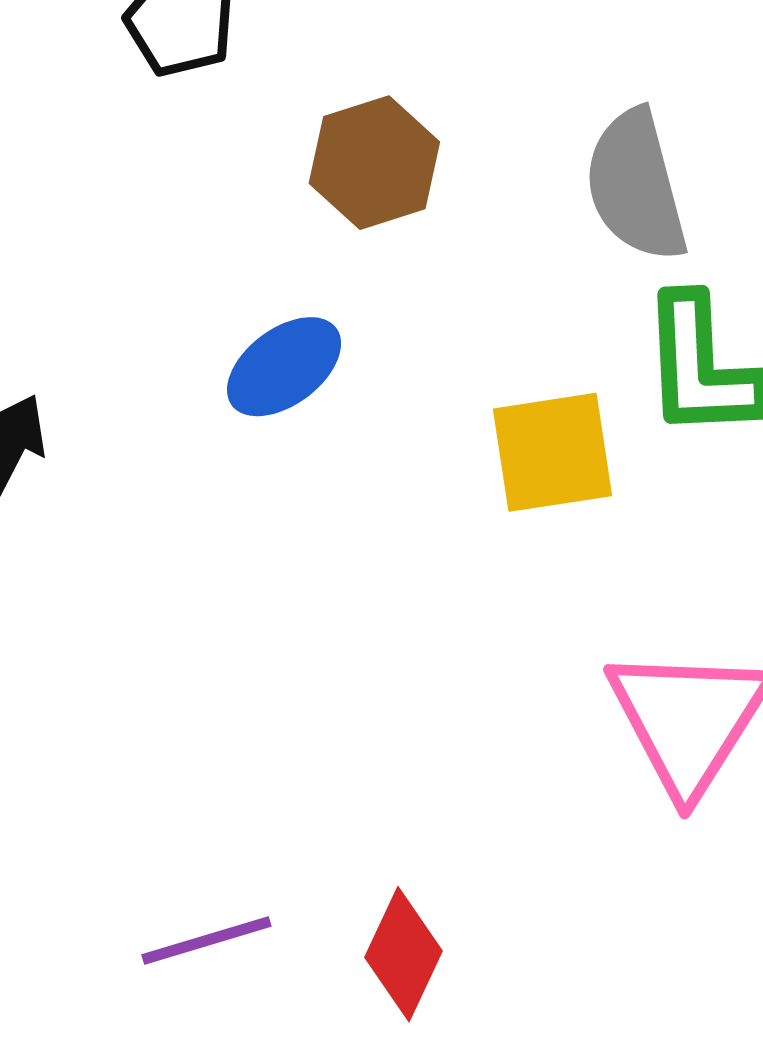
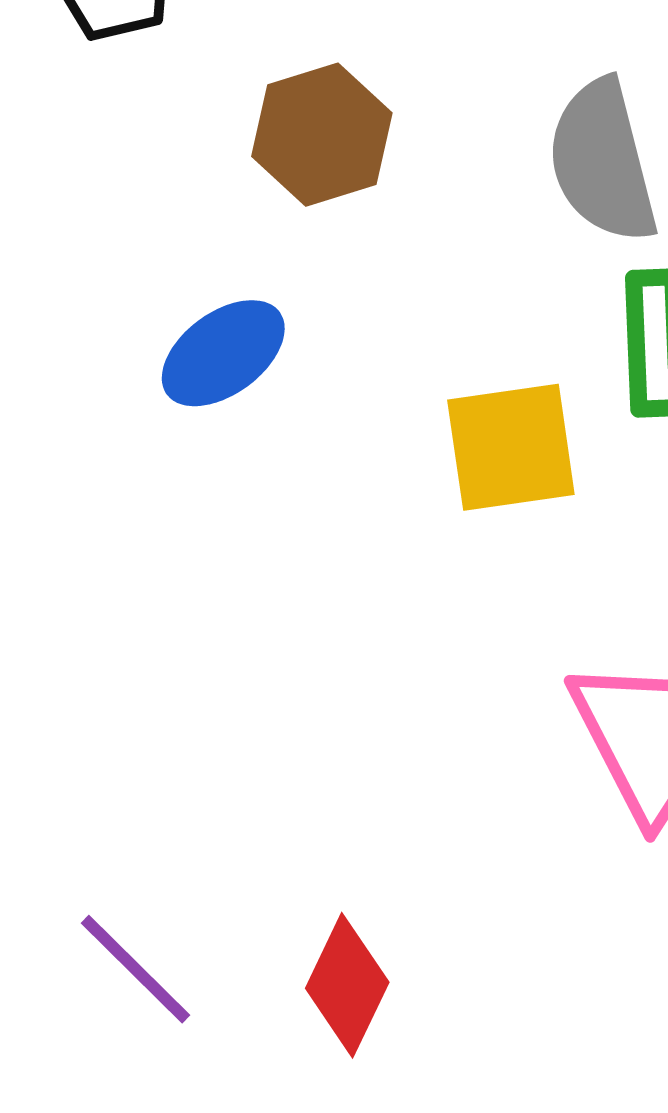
purple line: (206, 941) -> (135, 969), turned 61

